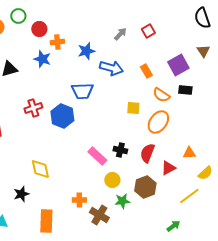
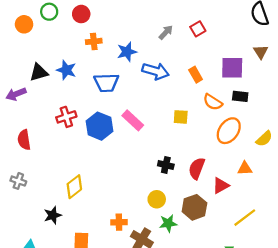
red circle: (39, 29) -> (81, 14), moved
blue star: (42, 59) -> (66, 70), moved
purple square: (178, 65) -> (232, 68), turned 30
blue trapezoid: (82, 91) -> (106, 83), moved
orange ellipse: (158, 122) -> (229, 131), moved
pink rectangle: (97, 156) -> (133, 120), moved
yellow diamond: (40, 169) -> (74, 187), turned 65
yellow semicircle: (205, 173) -> (264, 139), moved

